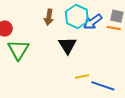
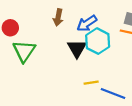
cyan hexagon: (77, 17) -> (98, 41), moved
blue arrow: (93, 22) -> (87, 23), moved

